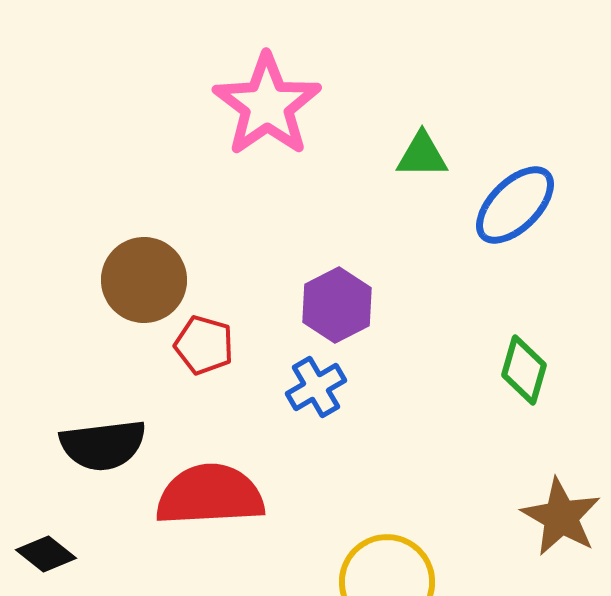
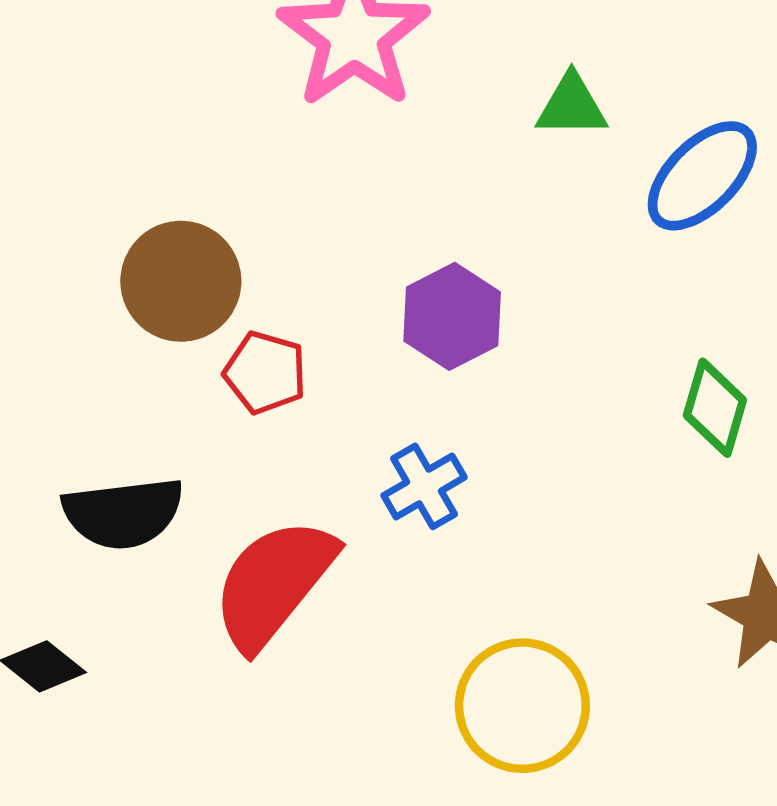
blue cross: (316, 387) -> (424, 486), moved
red semicircle: (210, 495) -> (274, 583), turned -48

